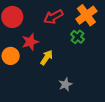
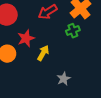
green cross: (77, 37) -> (73, 31), turned 32

